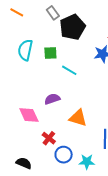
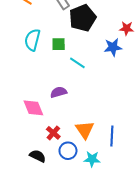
orange triangle: (78, 118) -> (85, 130), moved, turned 36
black semicircle: (24, 163) -> (38, 156), moved

